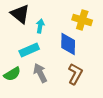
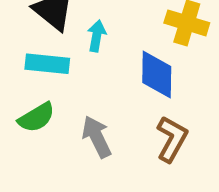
cyan rectangle: (29, 50) -> (47, 64), moved, turned 30
green semicircle: (12, 74) -> (37, 117), moved

